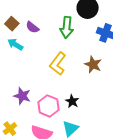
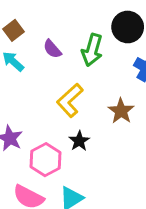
purple semicircle: (32, 27) -> (52, 49), moved
black star: (72, 101) -> (79, 141), moved

